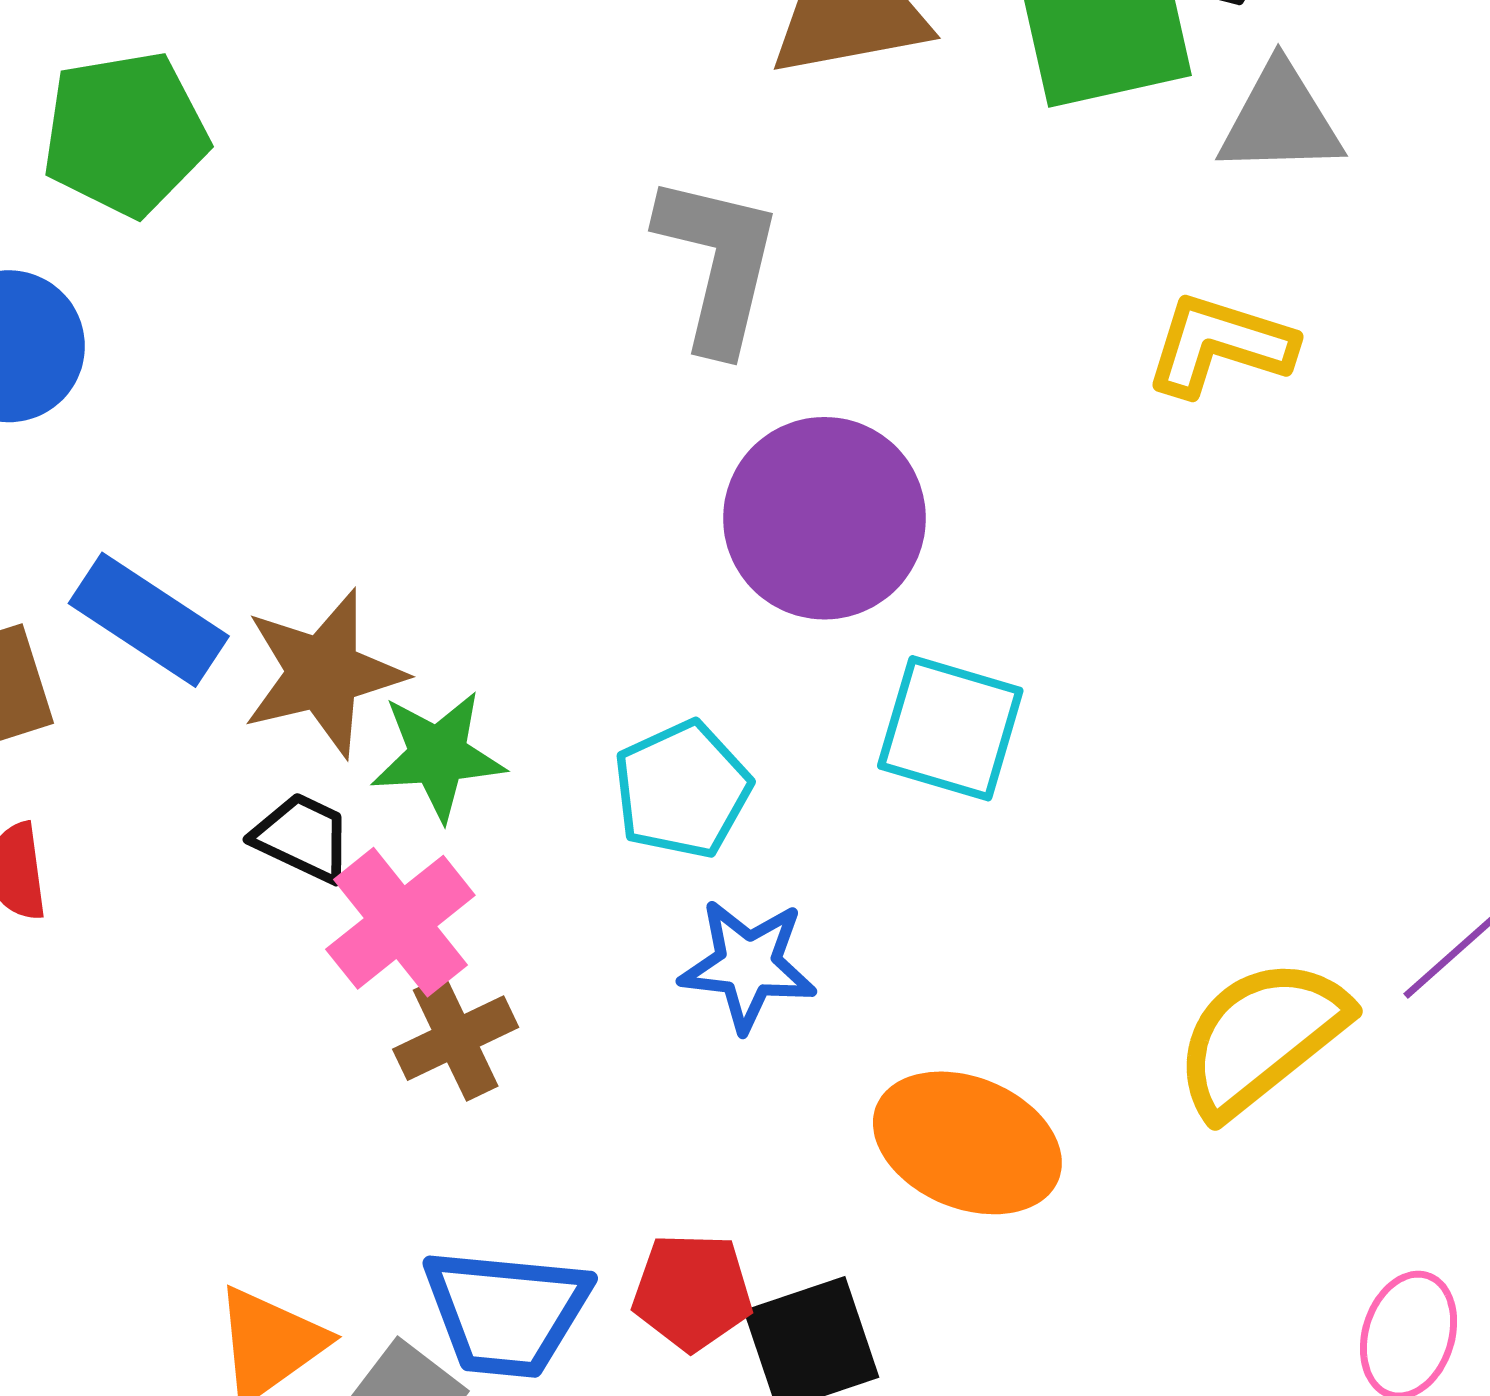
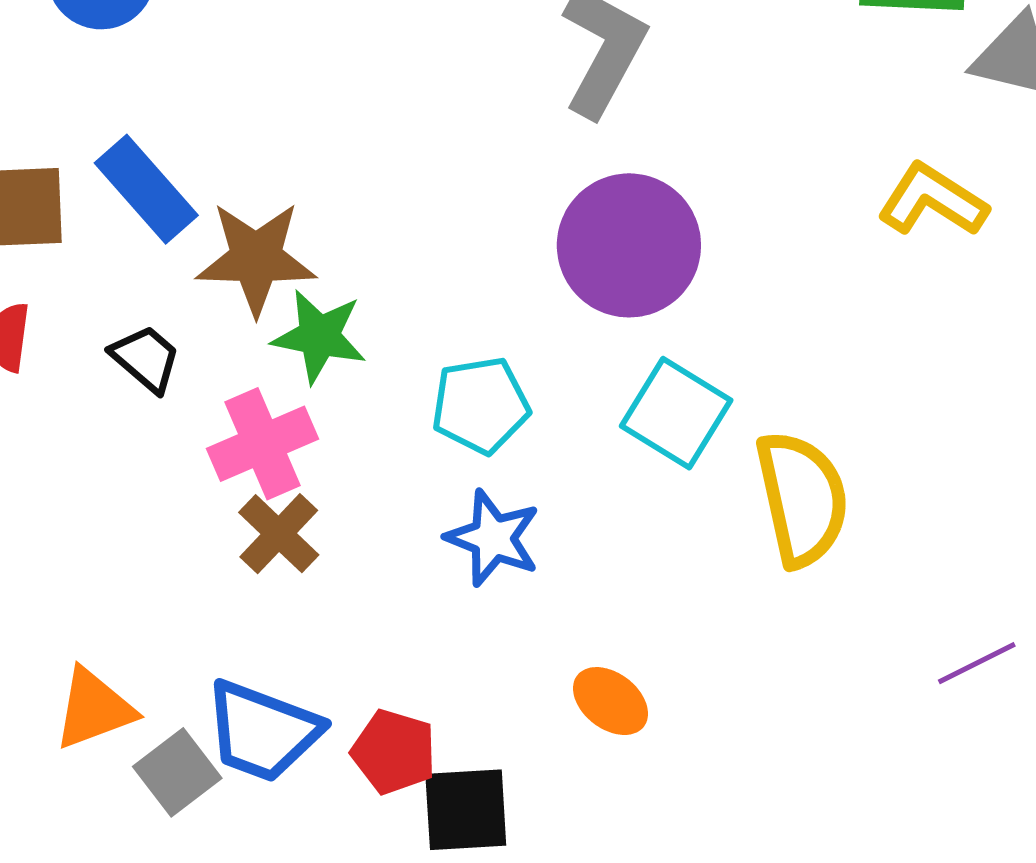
black trapezoid: (303, 837) -> (146, 359), moved
yellow semicircle: (1261, 1037) -> (802, 499), moved, turned 101
brown cross: (456, 1038) -> (279, 534), turned -36
orange ellipse: (967, 1143) -> (611, 701), size x0.6

